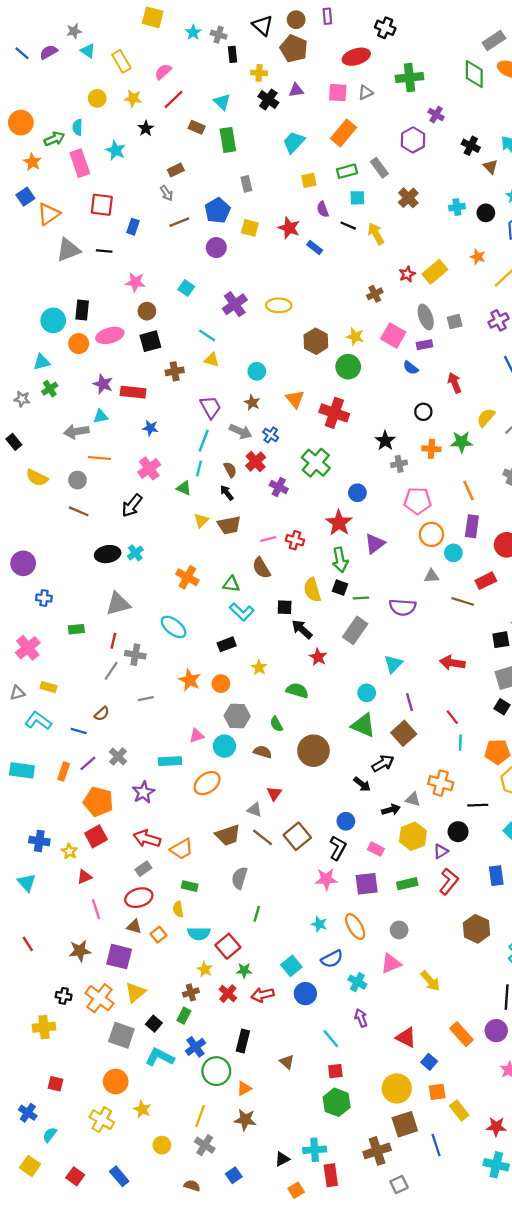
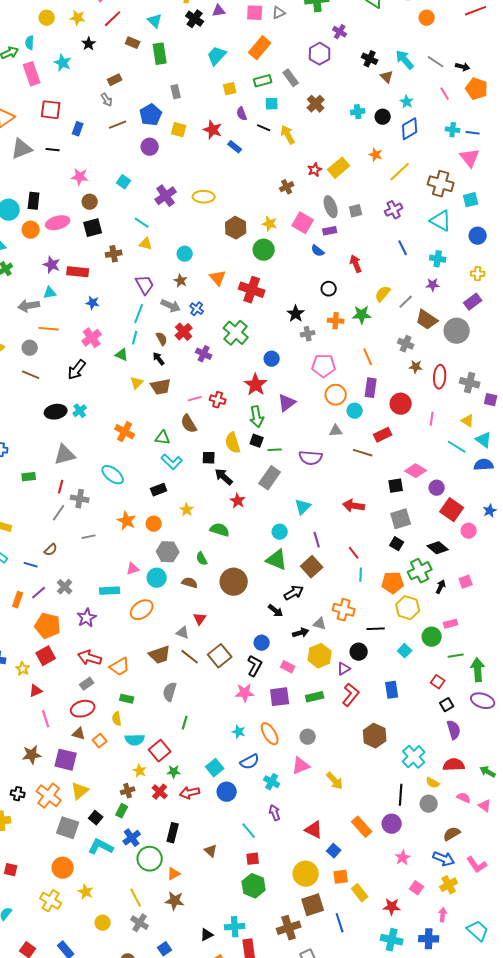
yellow line: (200, 1116) -> (136, 898), turned -48

